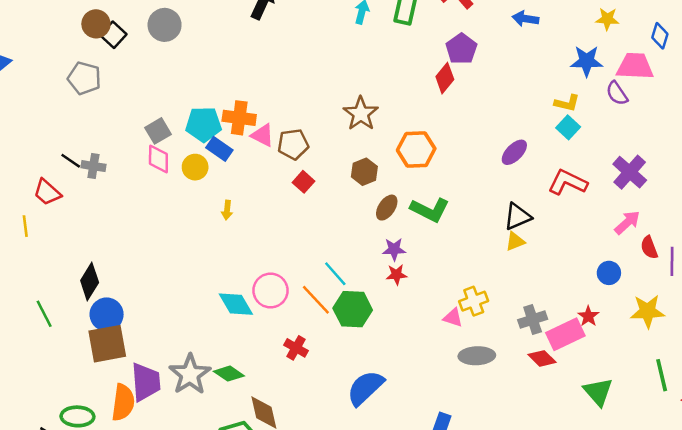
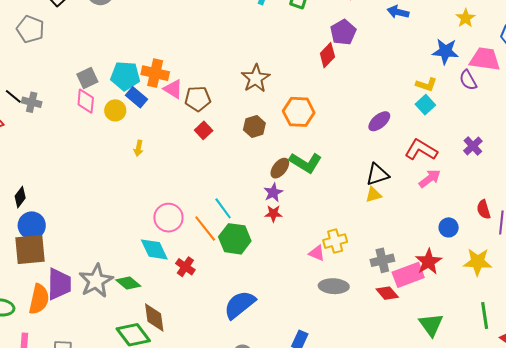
yellow star: (607, 19) -> (466, 18), turned 30
purple cross: (630, 172) -> (473, 146), size x0.7
brown ellipse: (387, 208) -> (280, 168), moved
pink arrow: (627, 223) -> (430, 178), moved
purple star: (394, 249) -> (273, 193), turned -30
black diamond: (90, 281) -> (20, 197), size x0.7
cyan diamond: (236, 304) -> (154, 249), moved
red star: (588, 316) -> (428, 262), size x1.5

